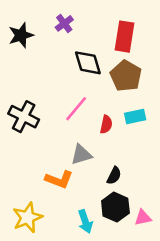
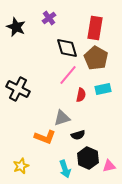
black star: (21, 35) -> (16, 27), turned -30
pink line: (76, 109) -> (68, 75), moved
black semicircle: (114, 176) -> (78, 135), moved, turned 48
yellow star: (28, 218) -> (21, 166), size x0.7

